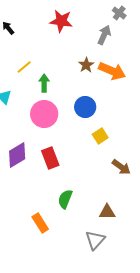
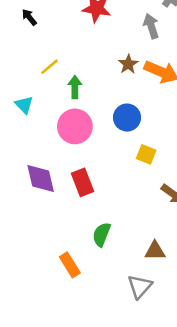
gray arrow: (104, 35) -> (151, 26), turned -42
yellow square: (100, 136) -> (146, 154), turned -35
purple diamond: (17, 155) -> (41, 178), turned -72

